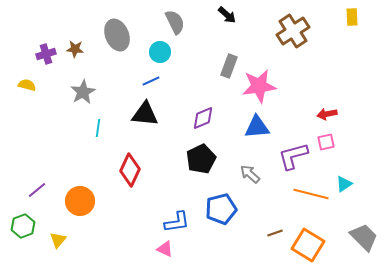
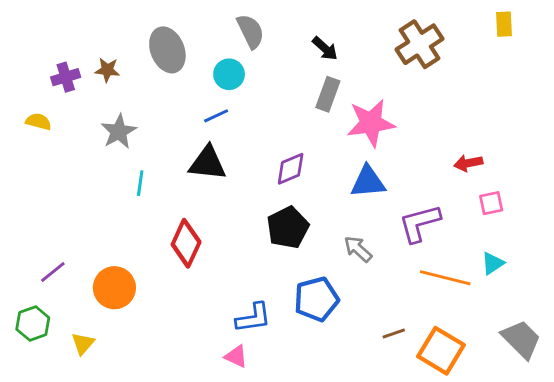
black arrow: (227, 15) -> (325, 48), moved
pink square: (326, 142) -> (491, 203), moved

